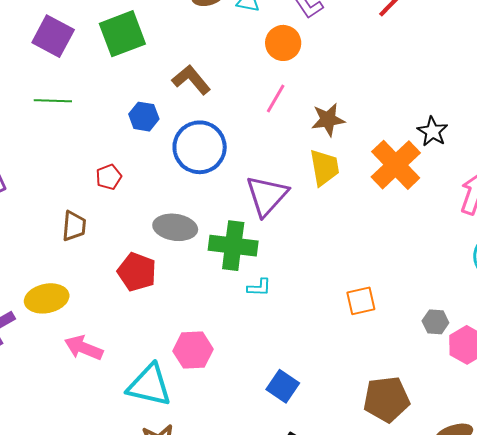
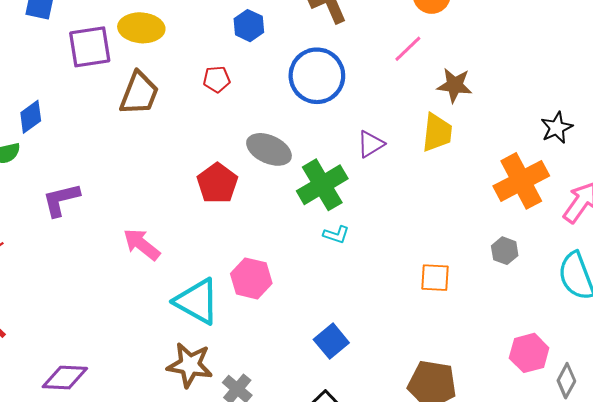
blue hexagon: (144, 117) -> (249, 26), moved
orange cross: (396, 165) -> (521, 181), moved
purple triangle: (267, 196) -> (371, 144), size x0.6
brown trapezoid: (74, 226) -> (139, 93), moved, size x1.4
green cross: (233, 246) -> (322, 185), turned 36
yellow ellipse: (47, 298) -> (141, 28), moved
gray hexagon: (435, 322) -> (505, 251), moved

